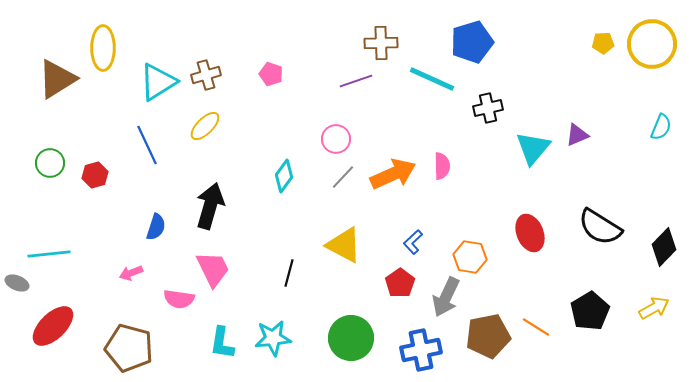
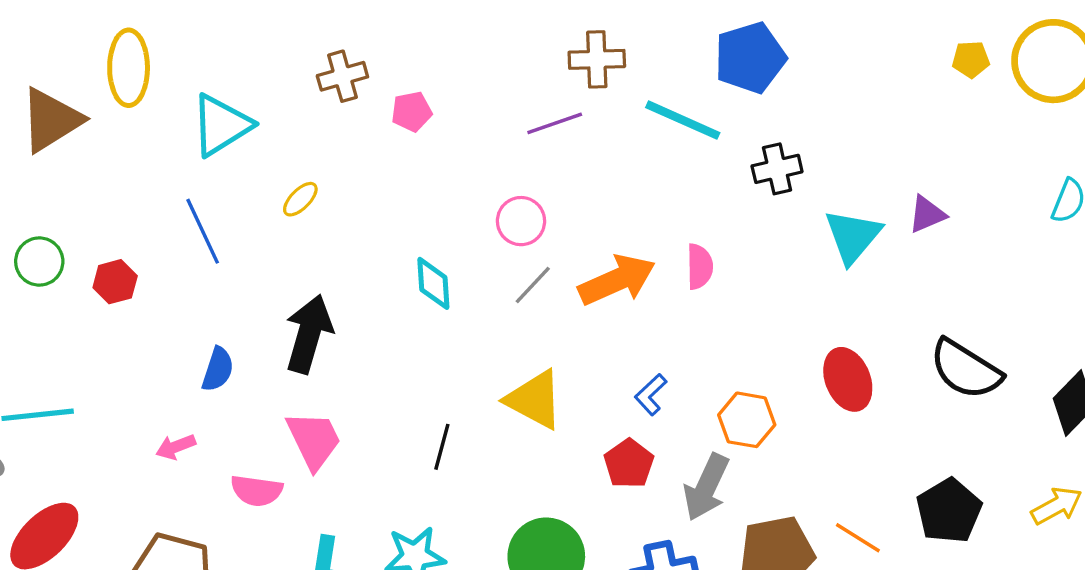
pink pentagon: (271, 74) -> (412, 112), turned -30
brown cross: (206, 75) -> (342, 76), moved
yellow ellipse: (205, 126) -> (300, 199), size x0.7
cyan diamond: (284, 176) -> (433, 283), turned -40

